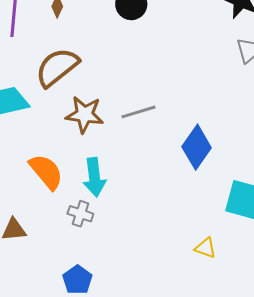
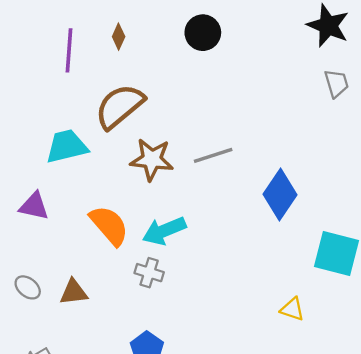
cyan arrow: (94, 177) -> (164, 231), turned 75

